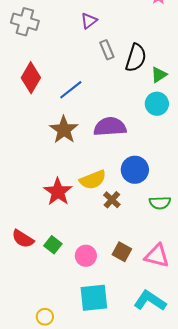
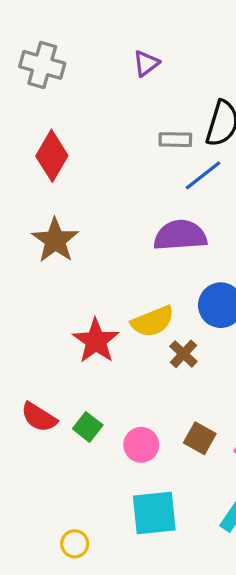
gray rectangle: (107, 50) -> (175, 140), moved, turned -66
blue line: (71, 90) -> (203, 175), moved
brown star: (64, 130) -> (55, 240), moved

